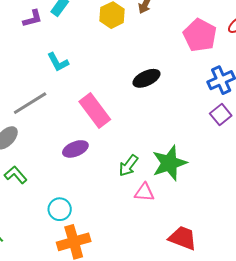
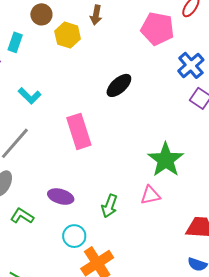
pink rectangle: (95, 111) -> (79, 131), turned 36
purple ellipse: (75, 149) -> (61, 197), moved, turned 55
green arrow: (128, 166) -> (109, 206), moved

